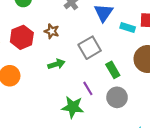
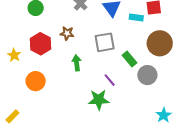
gray square: (90, 48) -> (105, 42), turned 30
green arrow: (56, 64) -> (77, 63), turned -70
gray circle: (117, 97) -> (147, 75), moved

